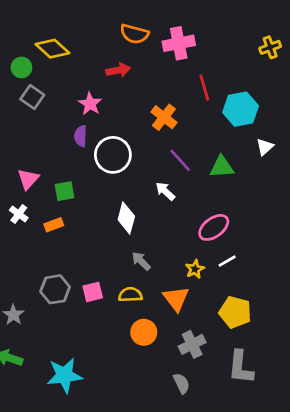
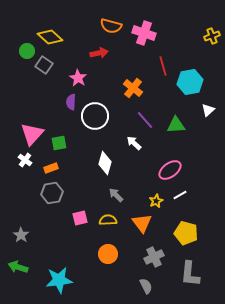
pink cross: (179, 43) -> (144, 33), turned 30
gray square: (32, 97) -> (44, 65), moved
pink triangle: (28, 179) -> (32, 134), size x1.4
gray hexagon: (55, 289) -> (52, 193), moved
orange circle: (144, 332) -> (108, 254), moved

